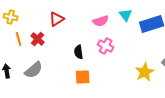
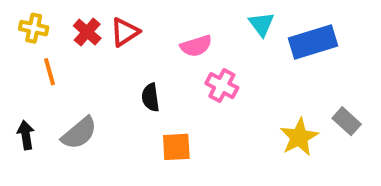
pink semicircle: (101, 21) -> (196, 46), moved
red cross: (38, 39) -> (87, 32), moved
black semicircle: (79, 52) -> (151, 97), moved

